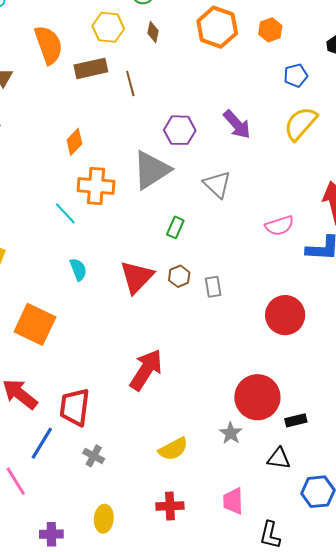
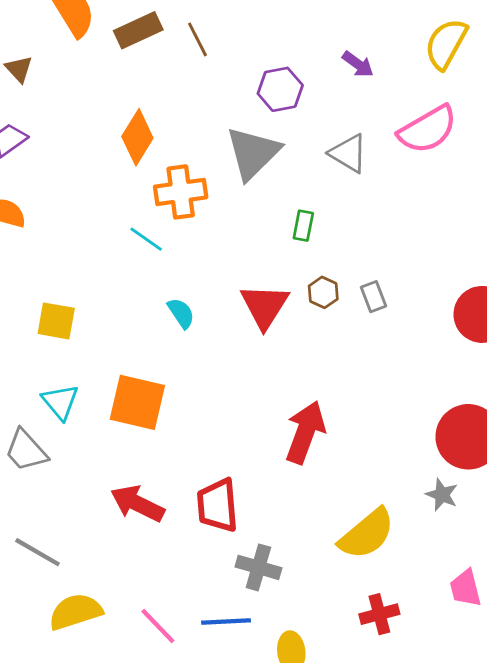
purple arrow: (237, 124) -> (358, 64), size x0.7
orange diamond: (74, 142) -> (137, 137), size x1.4
pink semicircle: (279, 226) -> (428, 129), moved, size x1.5
blue line: (42, 443) -> (226, 622), moved, turned 68
yellow semicircle: (173, 449) -> (367, 534), size x1.4
gray cross: (94, 456) -> (258, 567), size x1.4

